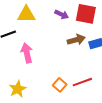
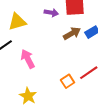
orange square: (60, 85) -> (68, 81), turned 32

